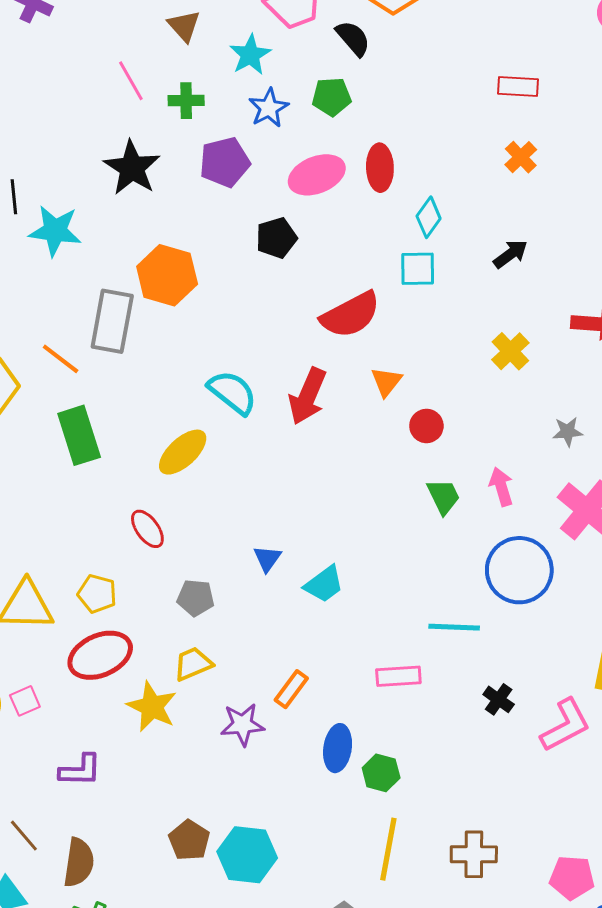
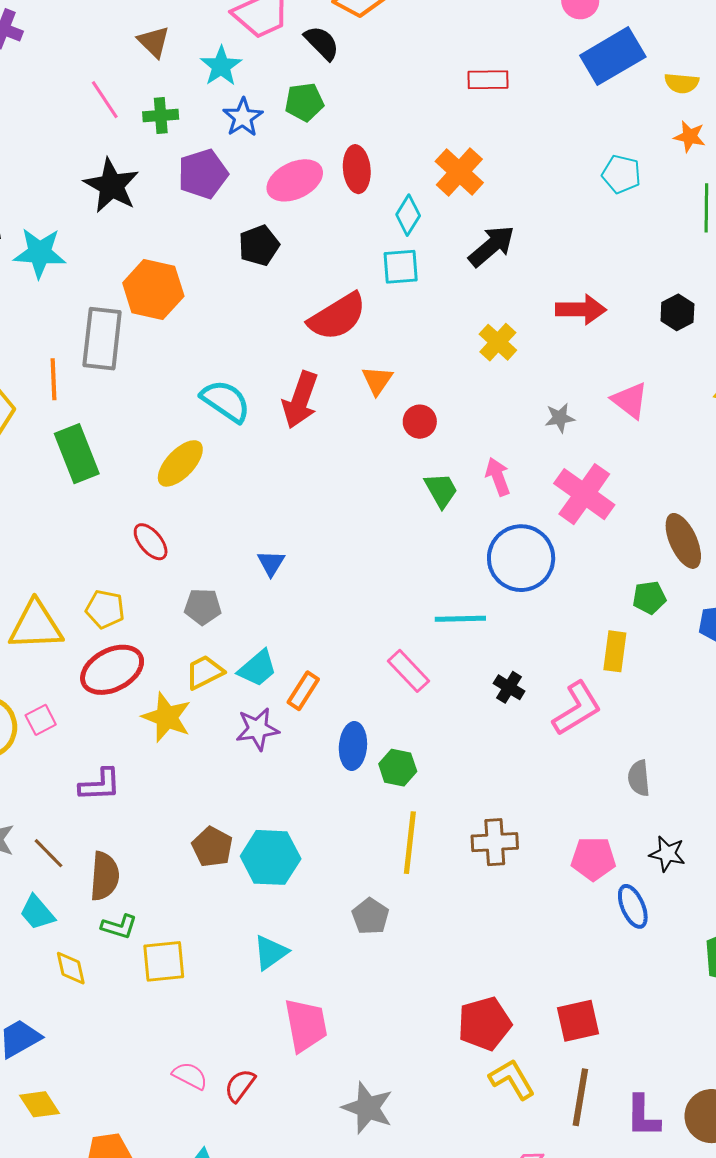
orange cross: (521, 157) -> (459, 172), moved, size x1.5
black arrow: (511, 254) -> (492, 246), size x1.4
orange line: (61, 359) -> (53, 379), turned 54
cyan trapezoid: (324, 584) -> (257, 668), moved
pink rectangle: (398, 676) -> (409, 671), turned 54

